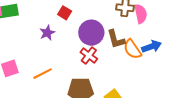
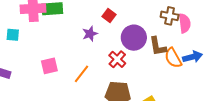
red cross: (89, 55) -> (117, 59), moved
orange line: (43, 74) -> (82, 74), turned -30

